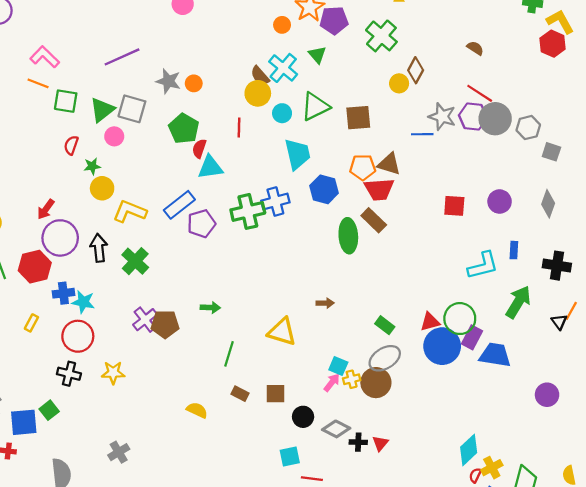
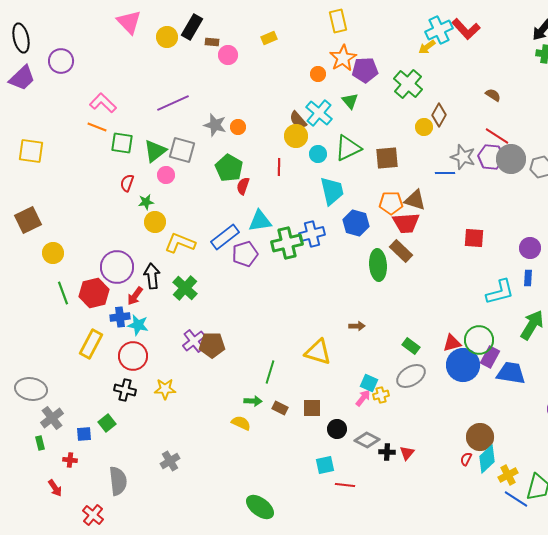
cyan triangle: (210, 167) -> (260, 221), moved
purple circle: (500, 202) -> (530, 248), moved
red arrow: (46, 209) -> (135, 296), moved
green arrow: (210, 307) -> (253, 401), moved
yellow rectangle: (31, 323) -> (91, 344), size x1.8
brown circle: (376, 383) -> (480, 437), moved
blue square: (24, 422) -> (84, 434), size x0.6
red semicircle: (475, 475) -> (466, 459), moved

